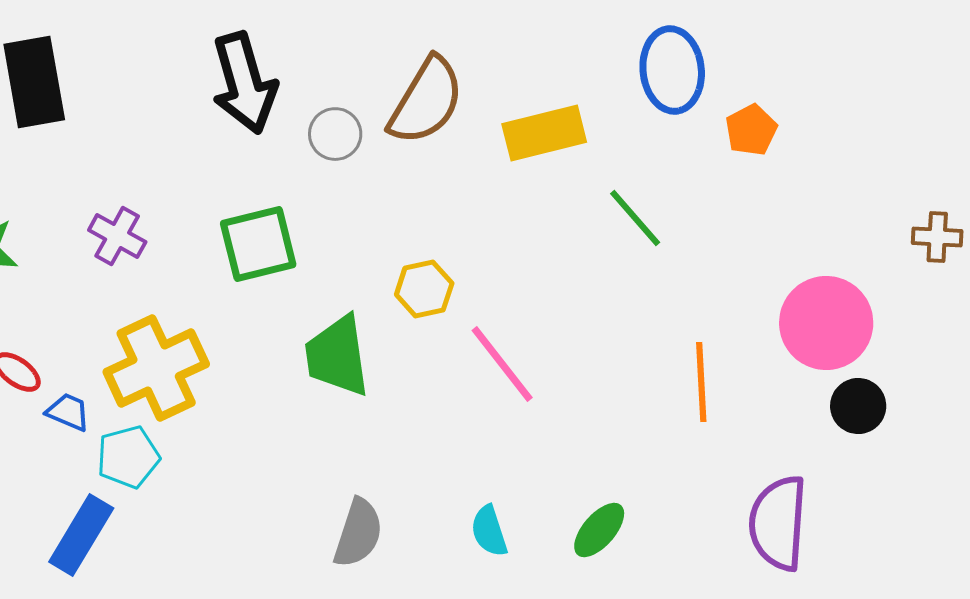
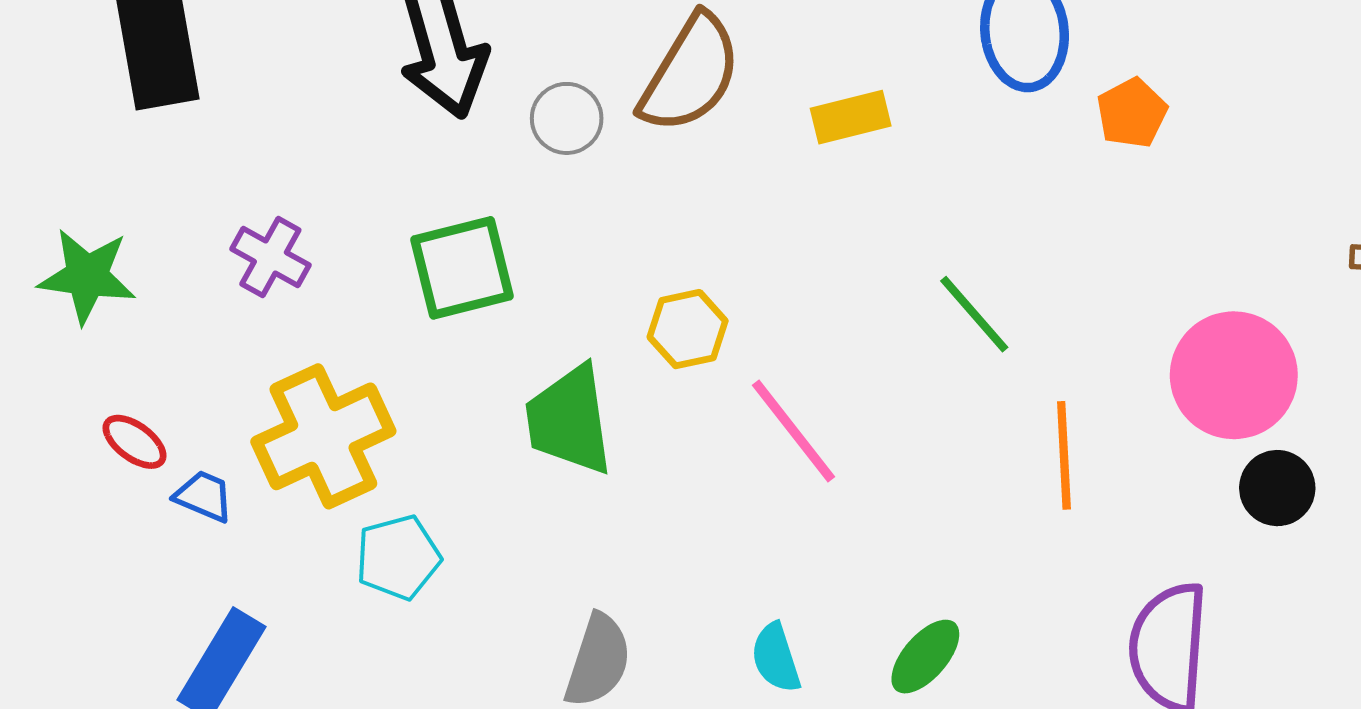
yellow rectangle: (544, 133) -> (851, 117), size x0.7
green line: (635, 218) -> (974, 314), moved
cyan pentagon: (128, 457) -> (398, 557), moved

